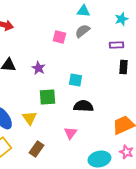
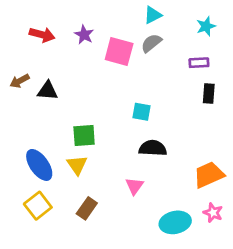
cyan triangle: (83, 11) -> (153, 15), turned -32
pink square: (59, 37) -> (119, 51), size x1.5
purple star: (38, 68) -> (84, 35), moved
green square: (47, 97) -> (84, 136), moved

